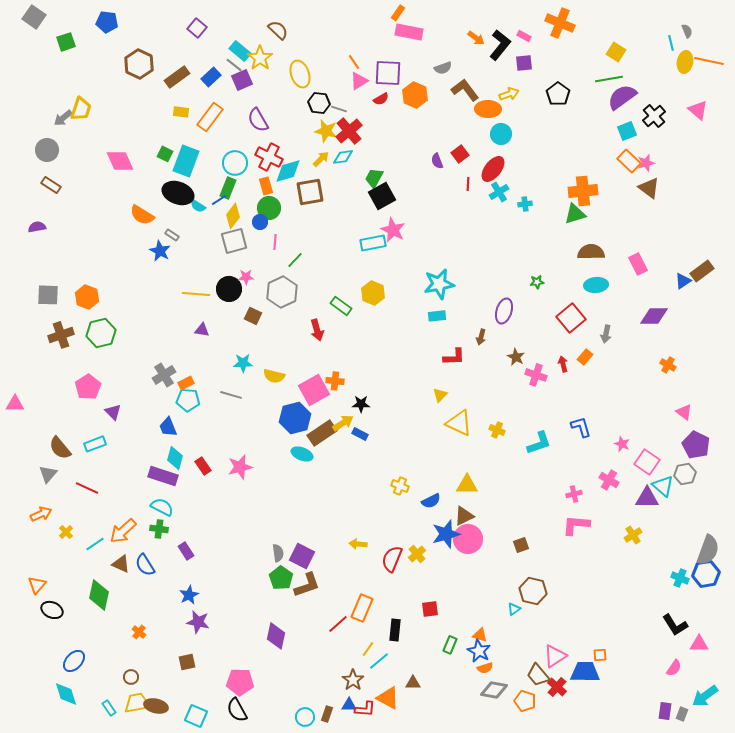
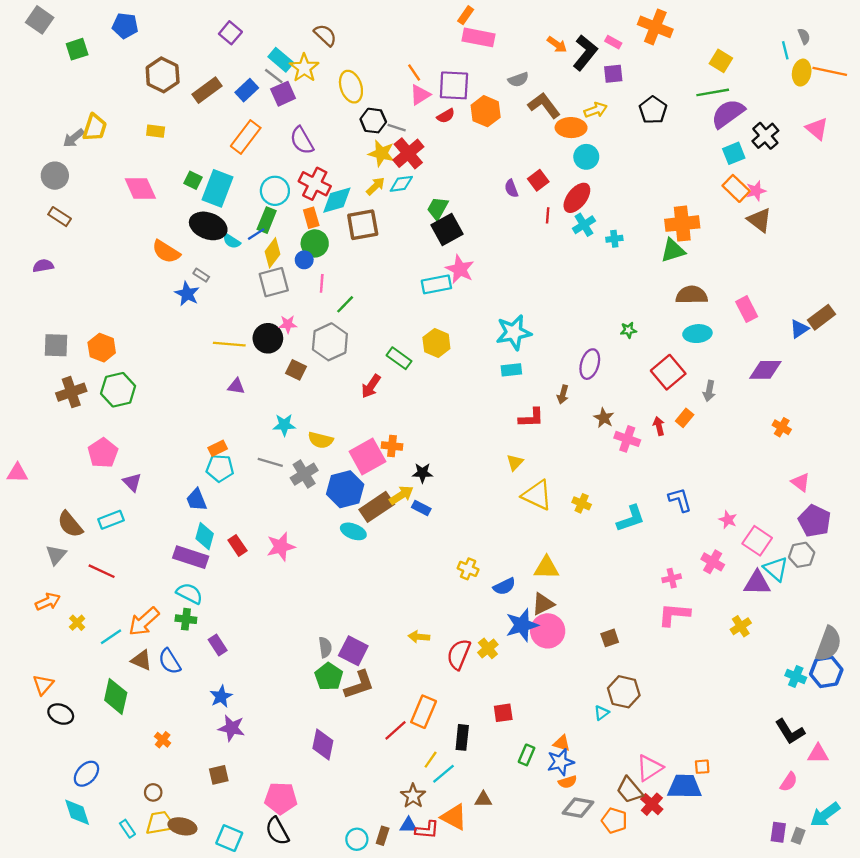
yellow rectangle: (181, 112) -> (156, 131), moved
red arrow: (317, 330) -> (371, 386), turned 50
gray cross: (164, 375) -> (304, 474), moved
blue star: (479, 651) -> (561, 762), turned 30

